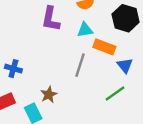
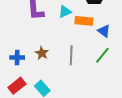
gray line: (80, 65) -> (71, 55), moved
brown star: (49, 95) -> (42, 53), moved

